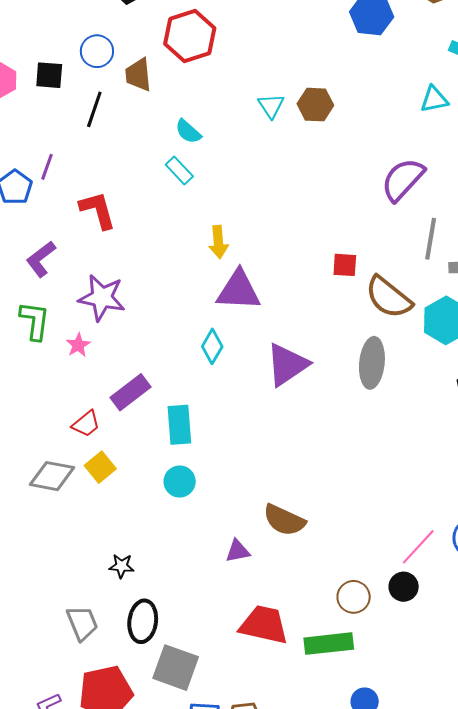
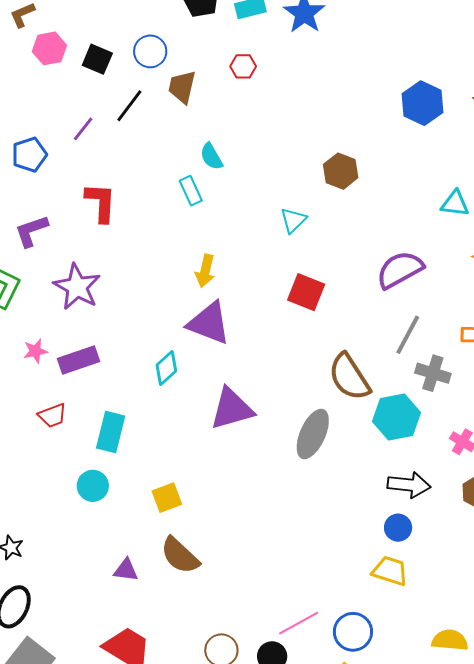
red hexagon: (190, 36) -> (243, 66), size x0.5
cyan triangle: (271, 106) -> (293, 220), moved
purple line: (47, 167) -> (83, 129), moved
red square: (345, 265) -> (306, 292), moved, size x1.4
pink star: (78, 345) -> (35, 351), moved
purple rectangle: (131, 392) -> (79, 360), moved
red trapezoid: (86, 424) -> (52, 416), moved
yellow square: (100, 467) -> (167, 498), moved

